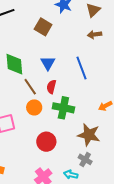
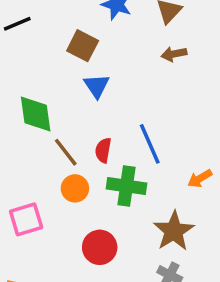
blue triangle: (48, 63) -> (97, 86), moved
blue line: (81, 68) -> (150, 144), moved
brown star: (89, 135) -> (174, 231), turned 30

